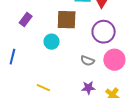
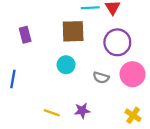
purple rectangle: (26, 20) -> (25, 35), turned -48
cyan circle: (52, 42) -> (66, 65), moved
purple star: (88, 88) -> (82, 111), moved

